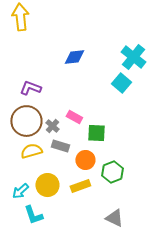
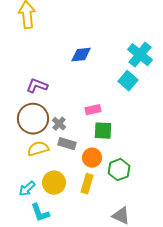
pink rectangle: (74, 117) -> (93, 110), moved, turned -42
yellow rectangle: (80, 186) -> (87, 184), turned -54

